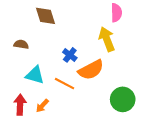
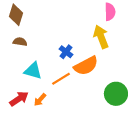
brown diamond: (45, 16) -> (16, 15), moved, turned 35
orange line: (65, 84) -> (61, 79), turned -60
red arrow: (20, 105) -> (19, 99), turned 54

